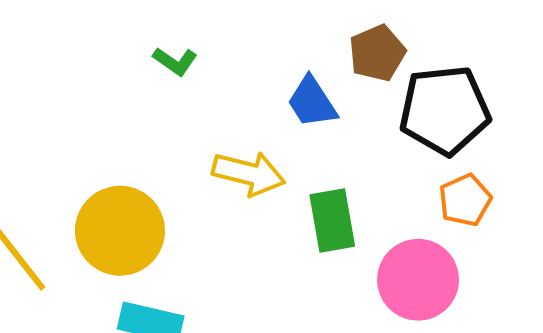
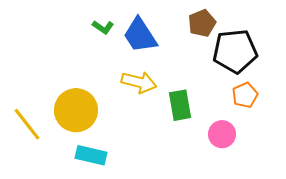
blue trapezoid: (312, 102) -> (140, 35), moved, size x1.4
pink circle: (418, 280) -> (222, 134), size x0.7

